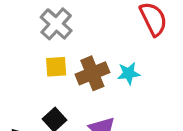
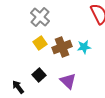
yellow square: (56, 67) -> (40, 43), turned -32

